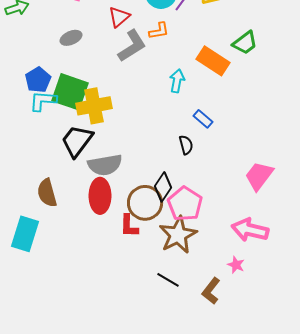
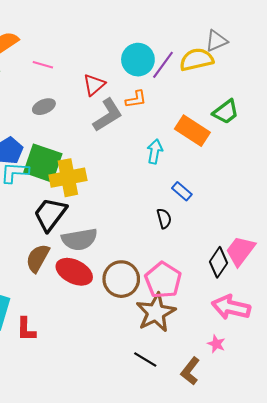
black diamond: (163, 187) -> (218, 262), moved
brown semicircle: (47, 193) -> (38, 258), moved, turned 44
red ellipse: (100, 196) -> (74, 272), turned -64
red L-shape: (129, 226) -> (26, 329), moved

